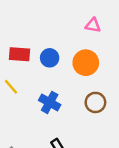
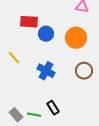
red rectangle: (19, 54) -> (29, 22), moved

